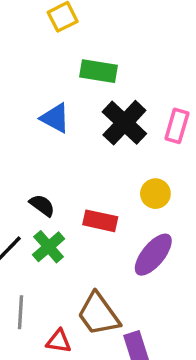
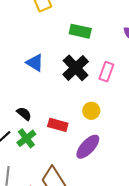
green rectangle: (99, 71) -> (80, 31), moved

